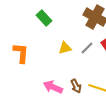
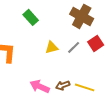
brown arrow: (76, 86) -> (63, 85), turned 96

